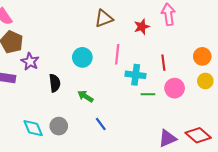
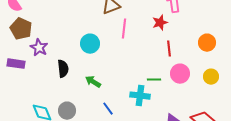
red star: (142, 27) -> (160, 23), moved
pink line: (117, 54) -> (124, 29), moved
cyan cross: (136, 75) -> (140, 96), moved
yellow circle: (205, 81) -> (211, 77), moved

